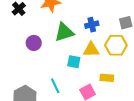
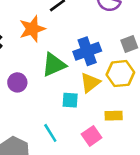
blue cross: (92, 25) -> (87, 51), size x1.5
yellow triangle: (91, 50) -> (90, 83), turned -30

